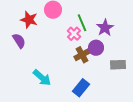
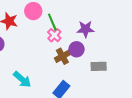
green line: (82, 23) -> (52, 22), moved
purple star: (105, 28) -> (86, 29), turned 30

